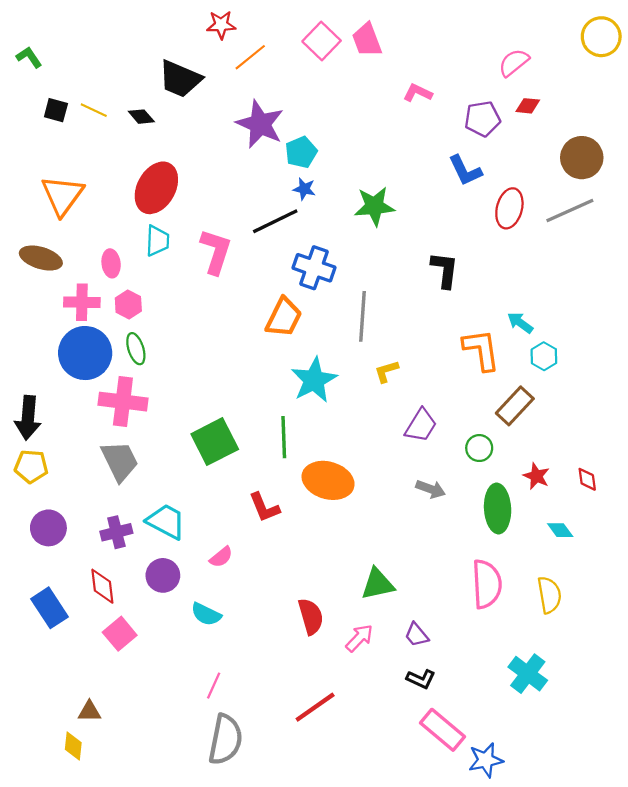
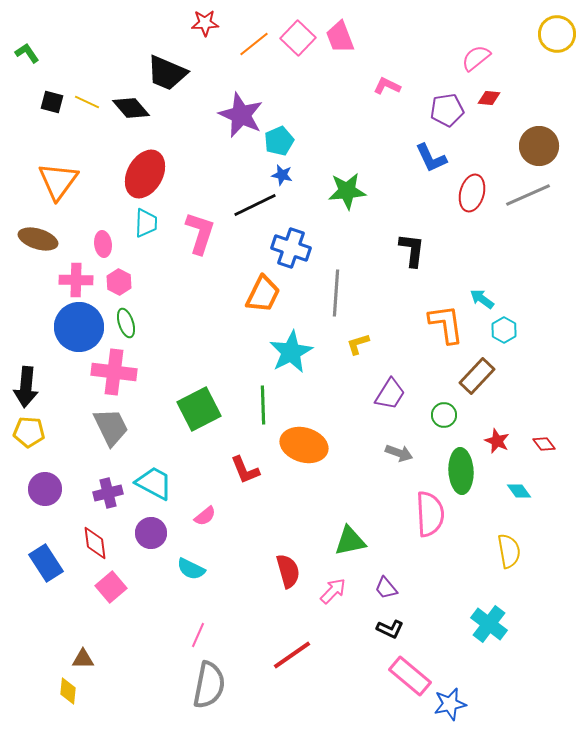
orange line: (250, 57) -> (254, 44), moved
black diamond: (141, 117) -> (131, 108), size x1.5
red diamond: (587, 479) -> (544, 444), turned -30
pink semicircle: (487, 584) -> (430, 514), moved

